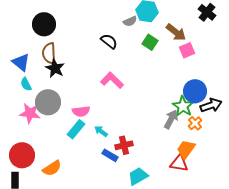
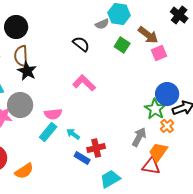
gray arrow: (171, 119) -> (139, 137), moved

